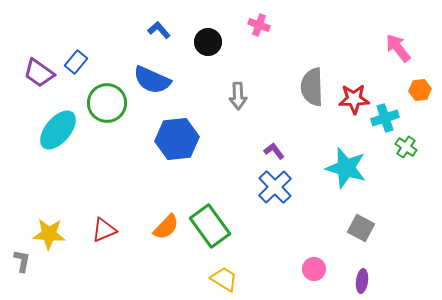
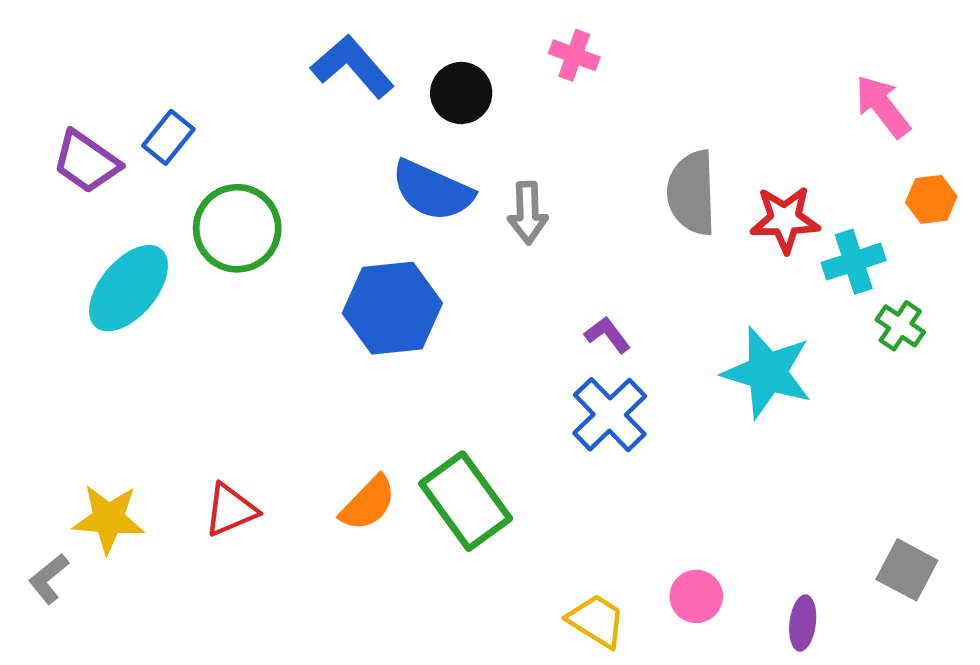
blue L-shape: (159, 30) -> (353, 66), size x1.6
blue semicircle: (152, 80) -> (432, 191), moved
gray square: (361, 228) -> (907, 570), moved
gray L-shape: (22, 261) -> (49, 579), turned -140
yellow trapezoid: (224, 279) -> (596, 621), moved

